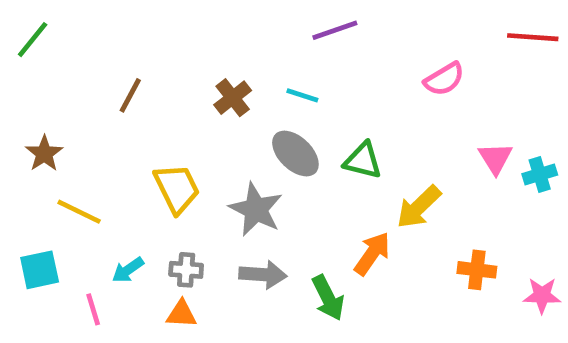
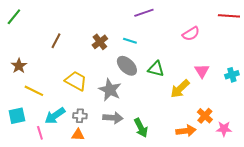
pink triangle: (495, 158) -> (202, 71), moved
yellow trapezoid: (177, 188) -> (76, 81), turned -35
orange arrow: (372, 254) -> (186, 131), moved, turned 48
cyan arrow: (128, 270) -> (55, 116), size x1.5
orange cross: (477, 270) -> (205, 116), turned 35
pink star: (542, 295) -> (224, 129), moved

